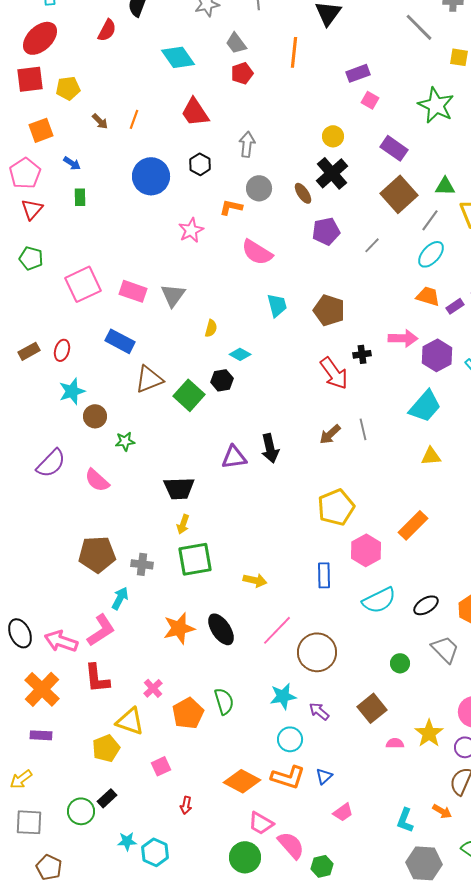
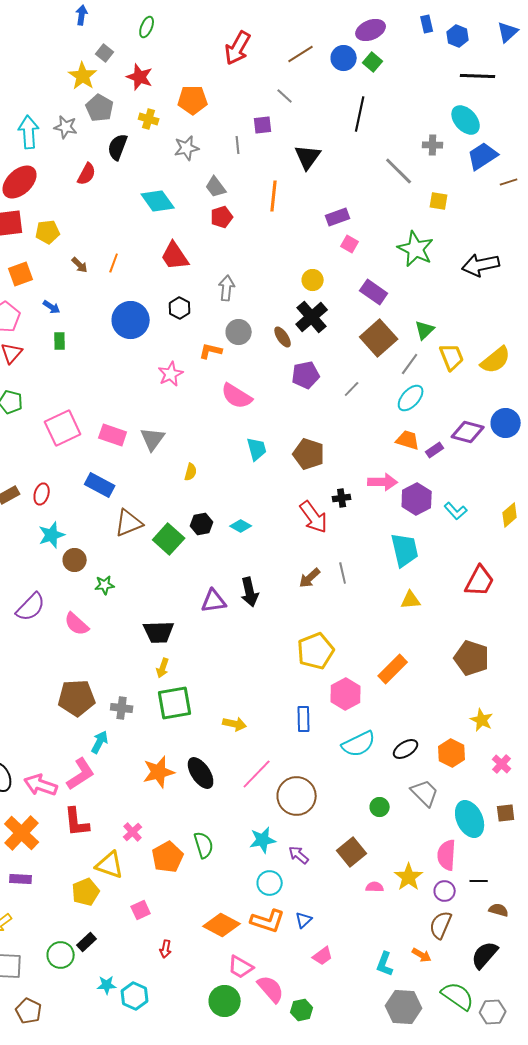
green triangle: (445, 186) -> (425, 330), turned -45
cyan diamond: (240, 354) -> (241, 526), moved
cyan trapezoid: (425, 406) -> (405, 550), turned -54

